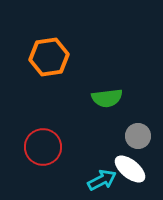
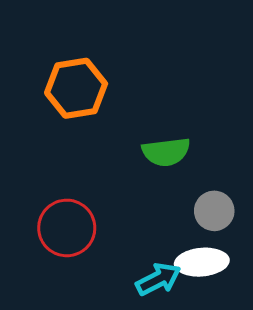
white ellipse: (130, 169) -> (202, 262), turned -44

